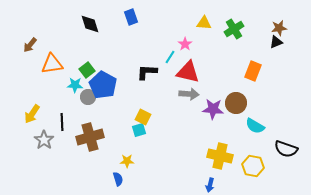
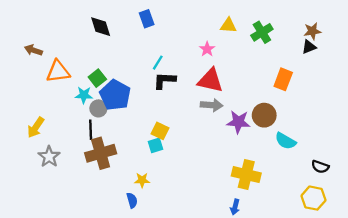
brown arrow: (30, 45) -> (33, 50), turned 70
cyan line: (170, 57) -> (158, 63), moved
black line: (62, 122) -> (91, 130), moved
black semicircle: (286, 149) -> (320, 167), size x0.7
yellow hexagon: (253, 166) -> (313, 198), moved

